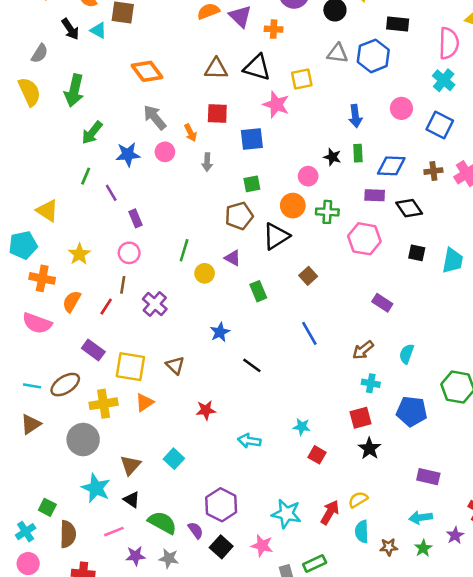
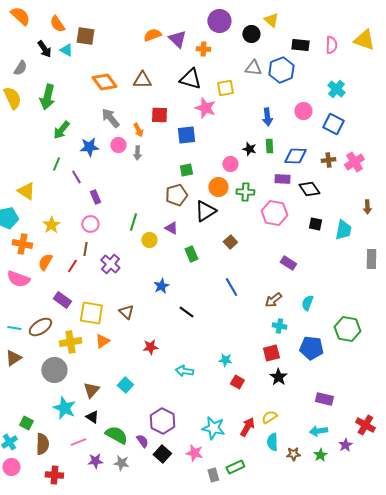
pink semicircle: (449, 43) -> (331, 45), moved, size x0.7
brown triangle: (216, 69) -> (142, 80), moved
gray arrow: (207, 162) -> (137, 153), moved

